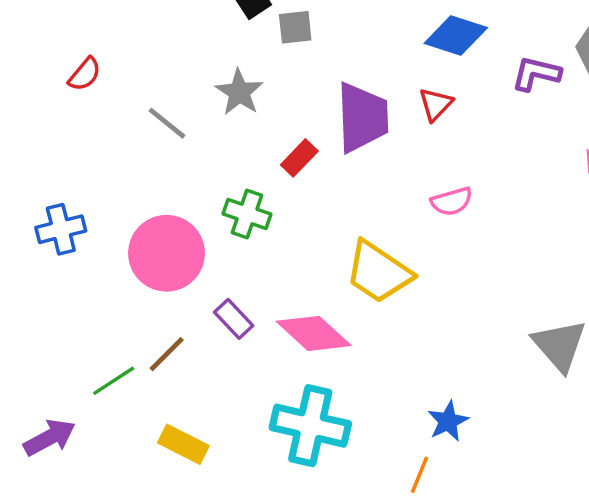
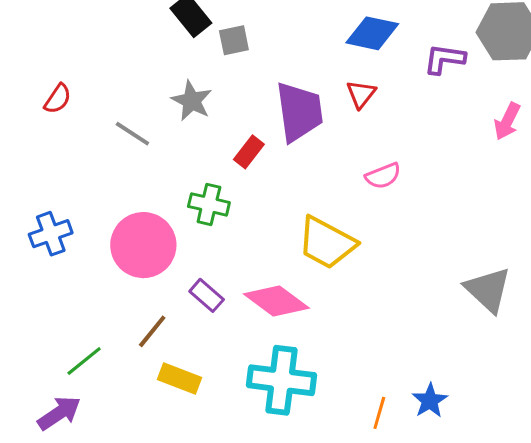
green line: (114, 381) -> (84, 361), moved
blue star: (448, 421) -> (430, 401), moved
yellow rectangle: (183, 444) -> (179, 378), moved

